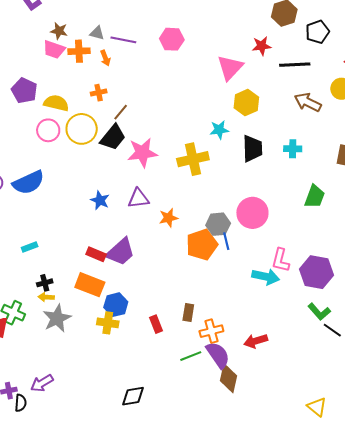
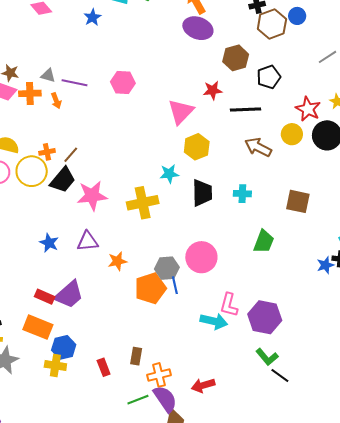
orange cross: (99, 93) -> (47, 152), moved

